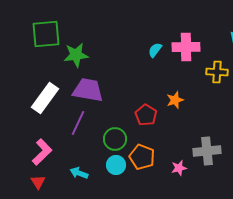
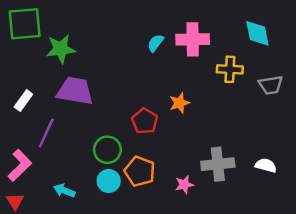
white rectangle: (45, 98) -> (23, 101), size x0.6
purple line: (78, 123) -> (46, 133), moved

